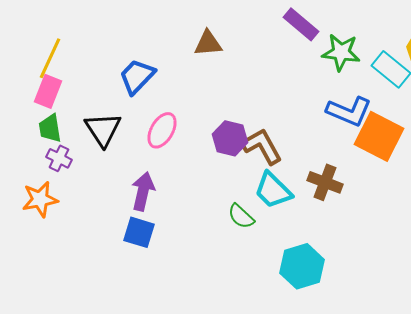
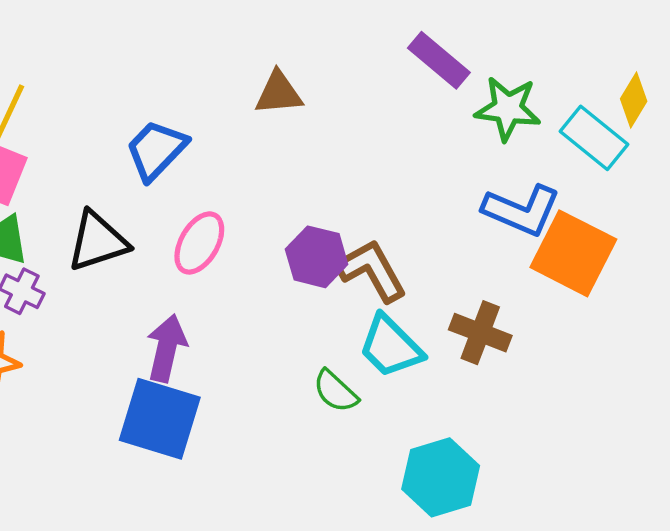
black triangle: (103, 129) -> (98, 241), turned 45
blue square: (139, 232) -> (160, 419), size x1.5

